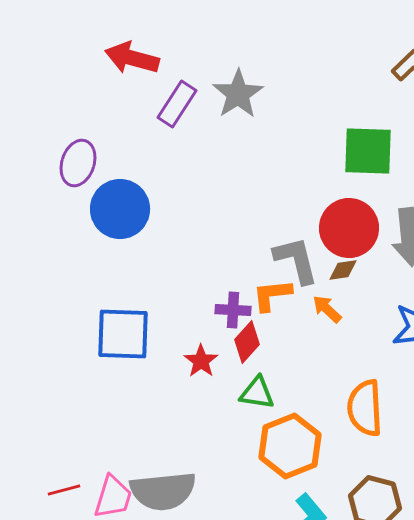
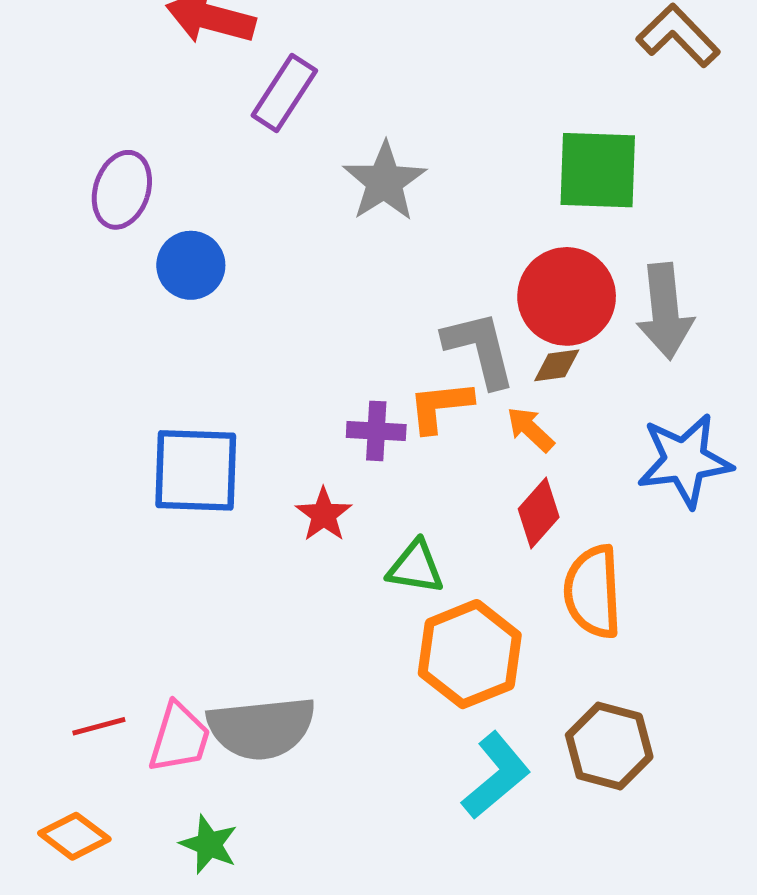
gray star: (238, 94) -> (384, 182), moved
blue circle: (120, 209) -> (191, 265), size x0.7
red diamond: (247, 342) -> (539, 513), moved

